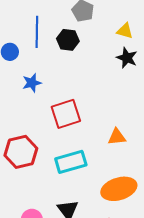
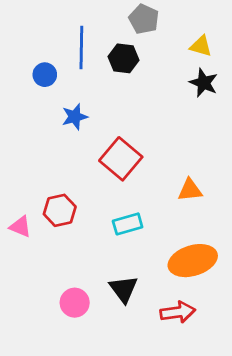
red square: (66, 114) -> (121, 159), turned -32
red hexagon: (21, 152) -> (60, 210), size x0.7
cyan rectangle: (71, 162) -> (128, 224), size x0.7

